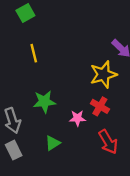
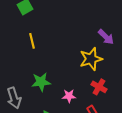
red cross: (100, 106) -> (99, 87), moved

